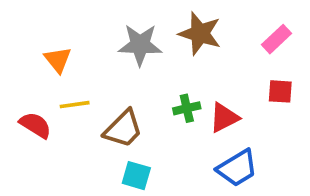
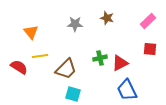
brown star: (200, 34) -> (107, 18), size x0.6
gray star: (140, 45) -> (75, 24), size x0.7
blue trapezoid: (237, 168) -> (127, 90), turned 95

